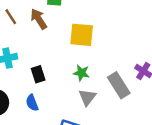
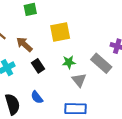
brown arrow: (39, 19) -> (24, 44), moved
black rectangle: (38, 74) -> (38, 66), moved

